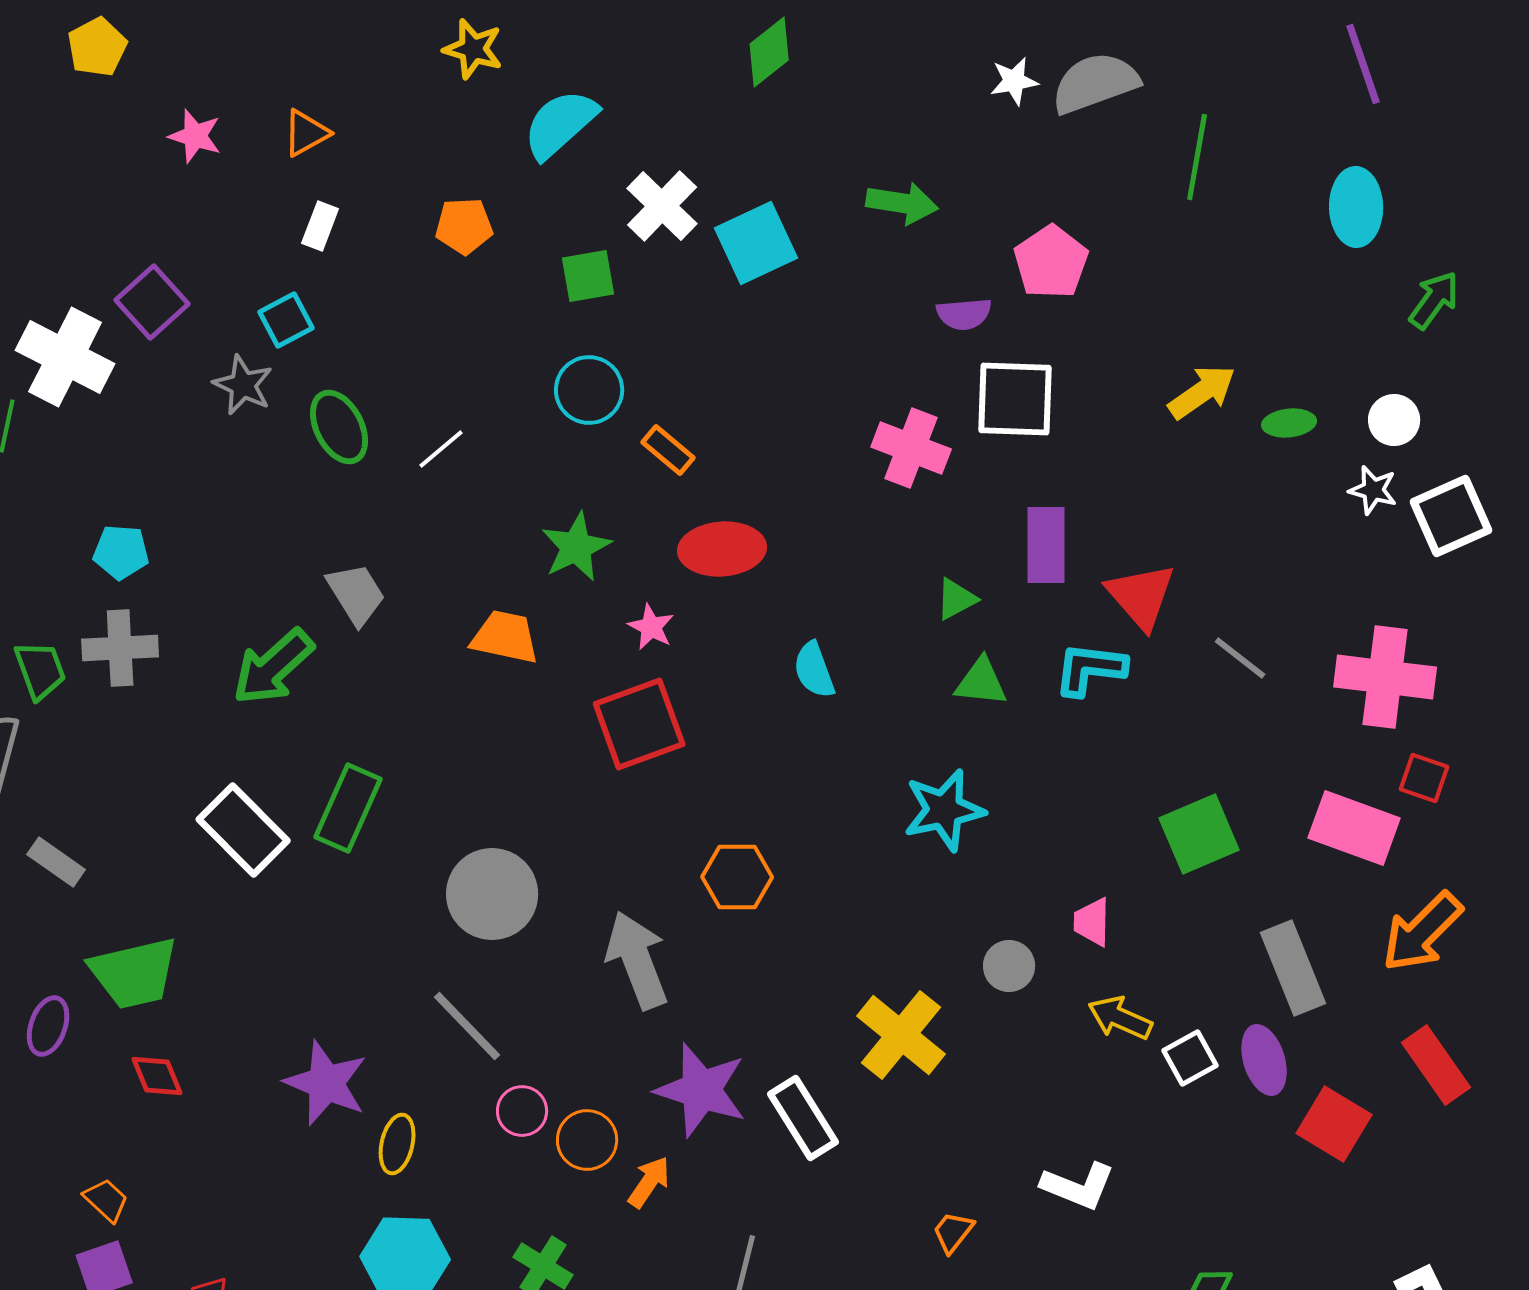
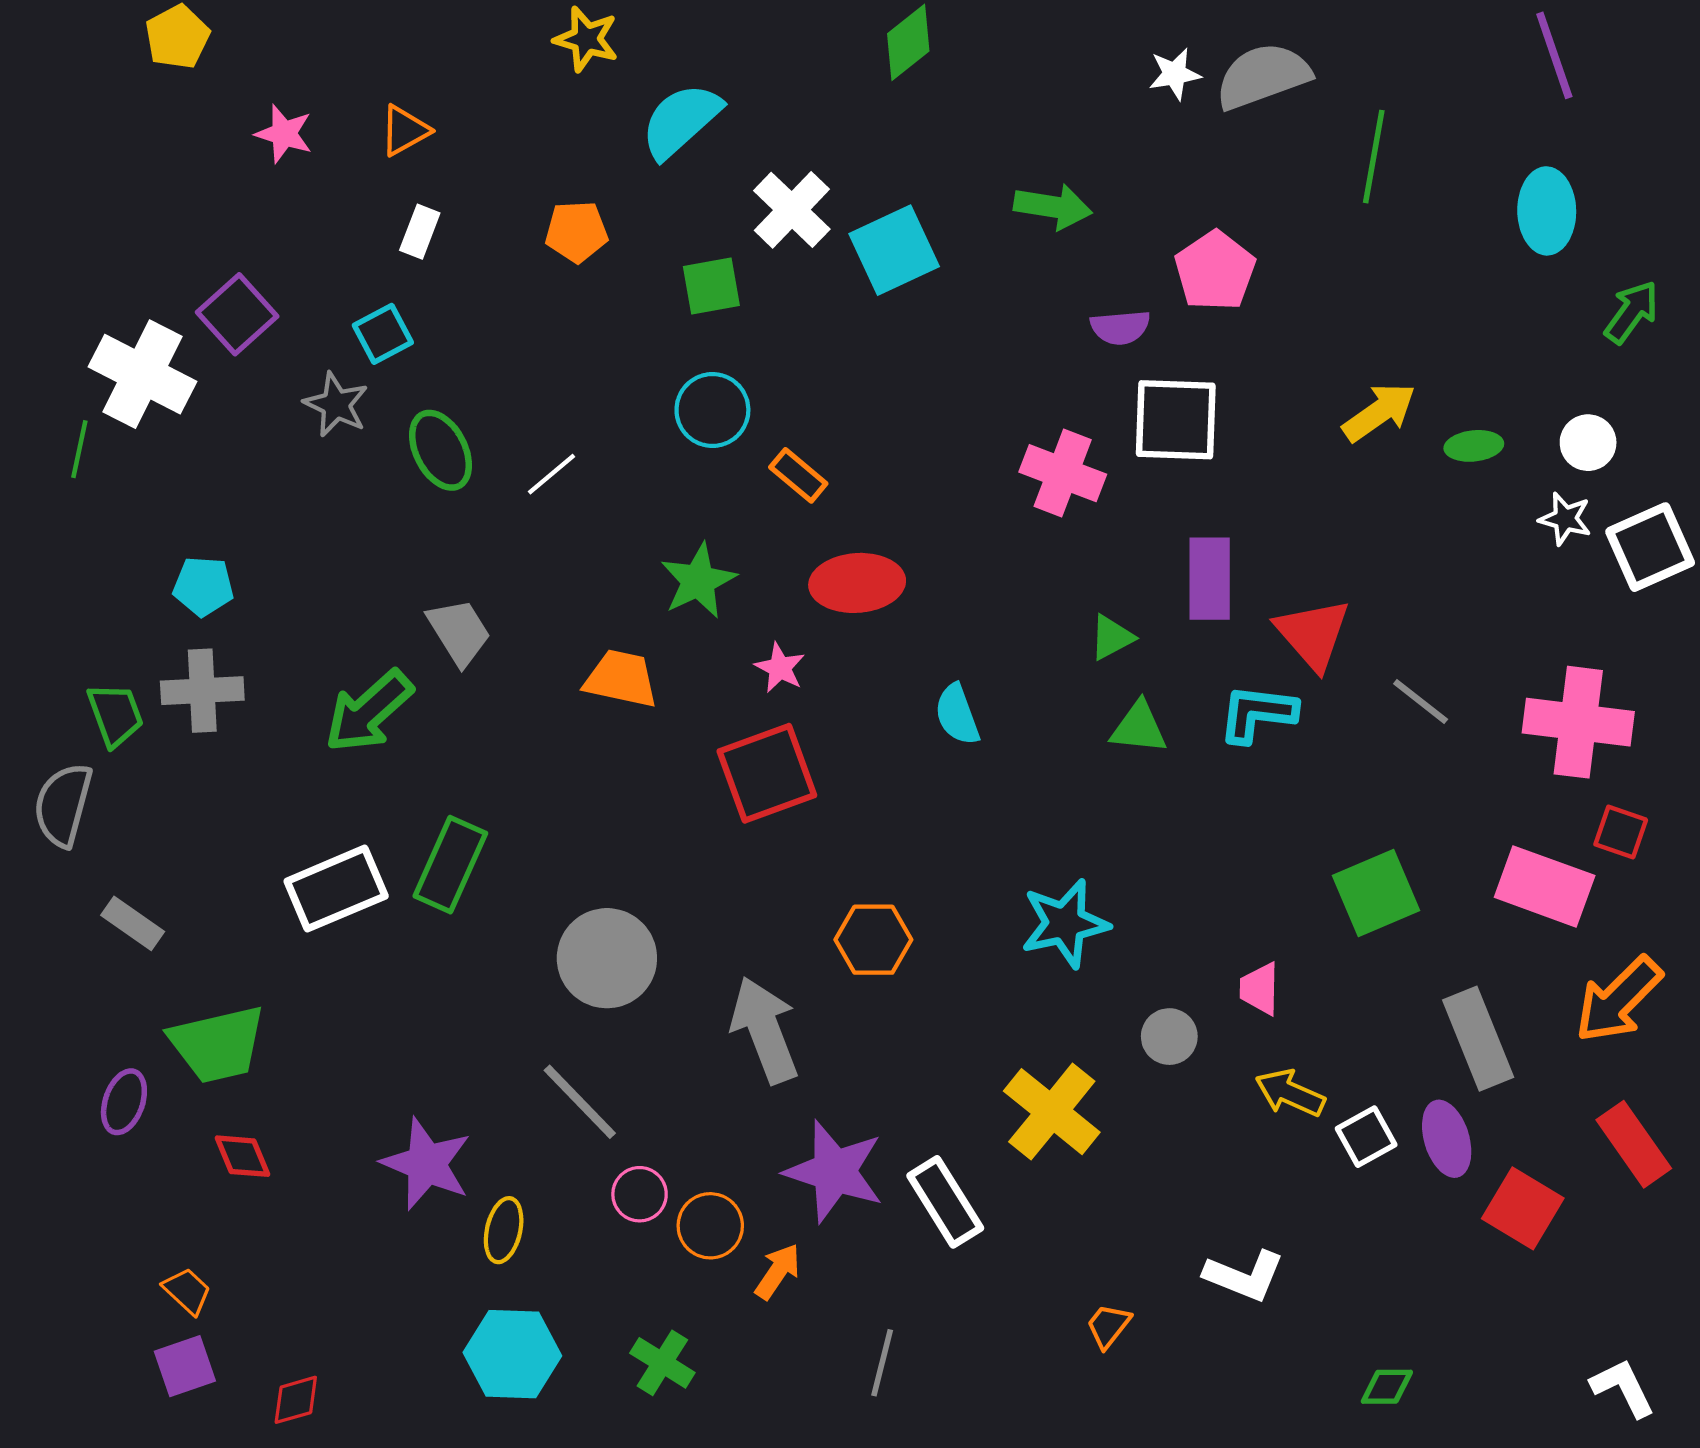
cyan star: (944, 810) -> (1065, 923), moved
white rectangle: (243, 830) -> (336, 889), turned -68

